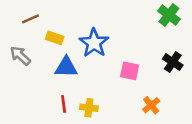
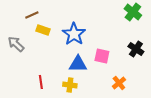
brown line: (30, 19) -> (32, 15), moved
blue triangle: (66, 67) -> (78, 64), moved
red line: (64, 104) -> (41, 82), moved

